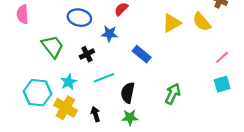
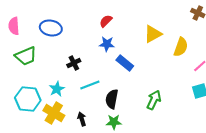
blue ellipse: (79, 18) -> (51, 28), moved
yellow semicircle: (202, 22) -> (181, 47), moved, turned -120
blue star: (109, 34) -> (107, 44), moved
green trapezoid: (53, 47) -> (26, 56), moved, turned 105

